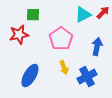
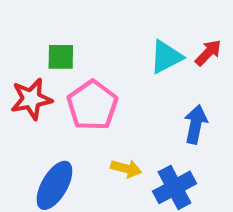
pink pentagon: (61, 39) -> (92, 105), moved
yellow arrow: (64, 68) -> (126, 168), turned -56

